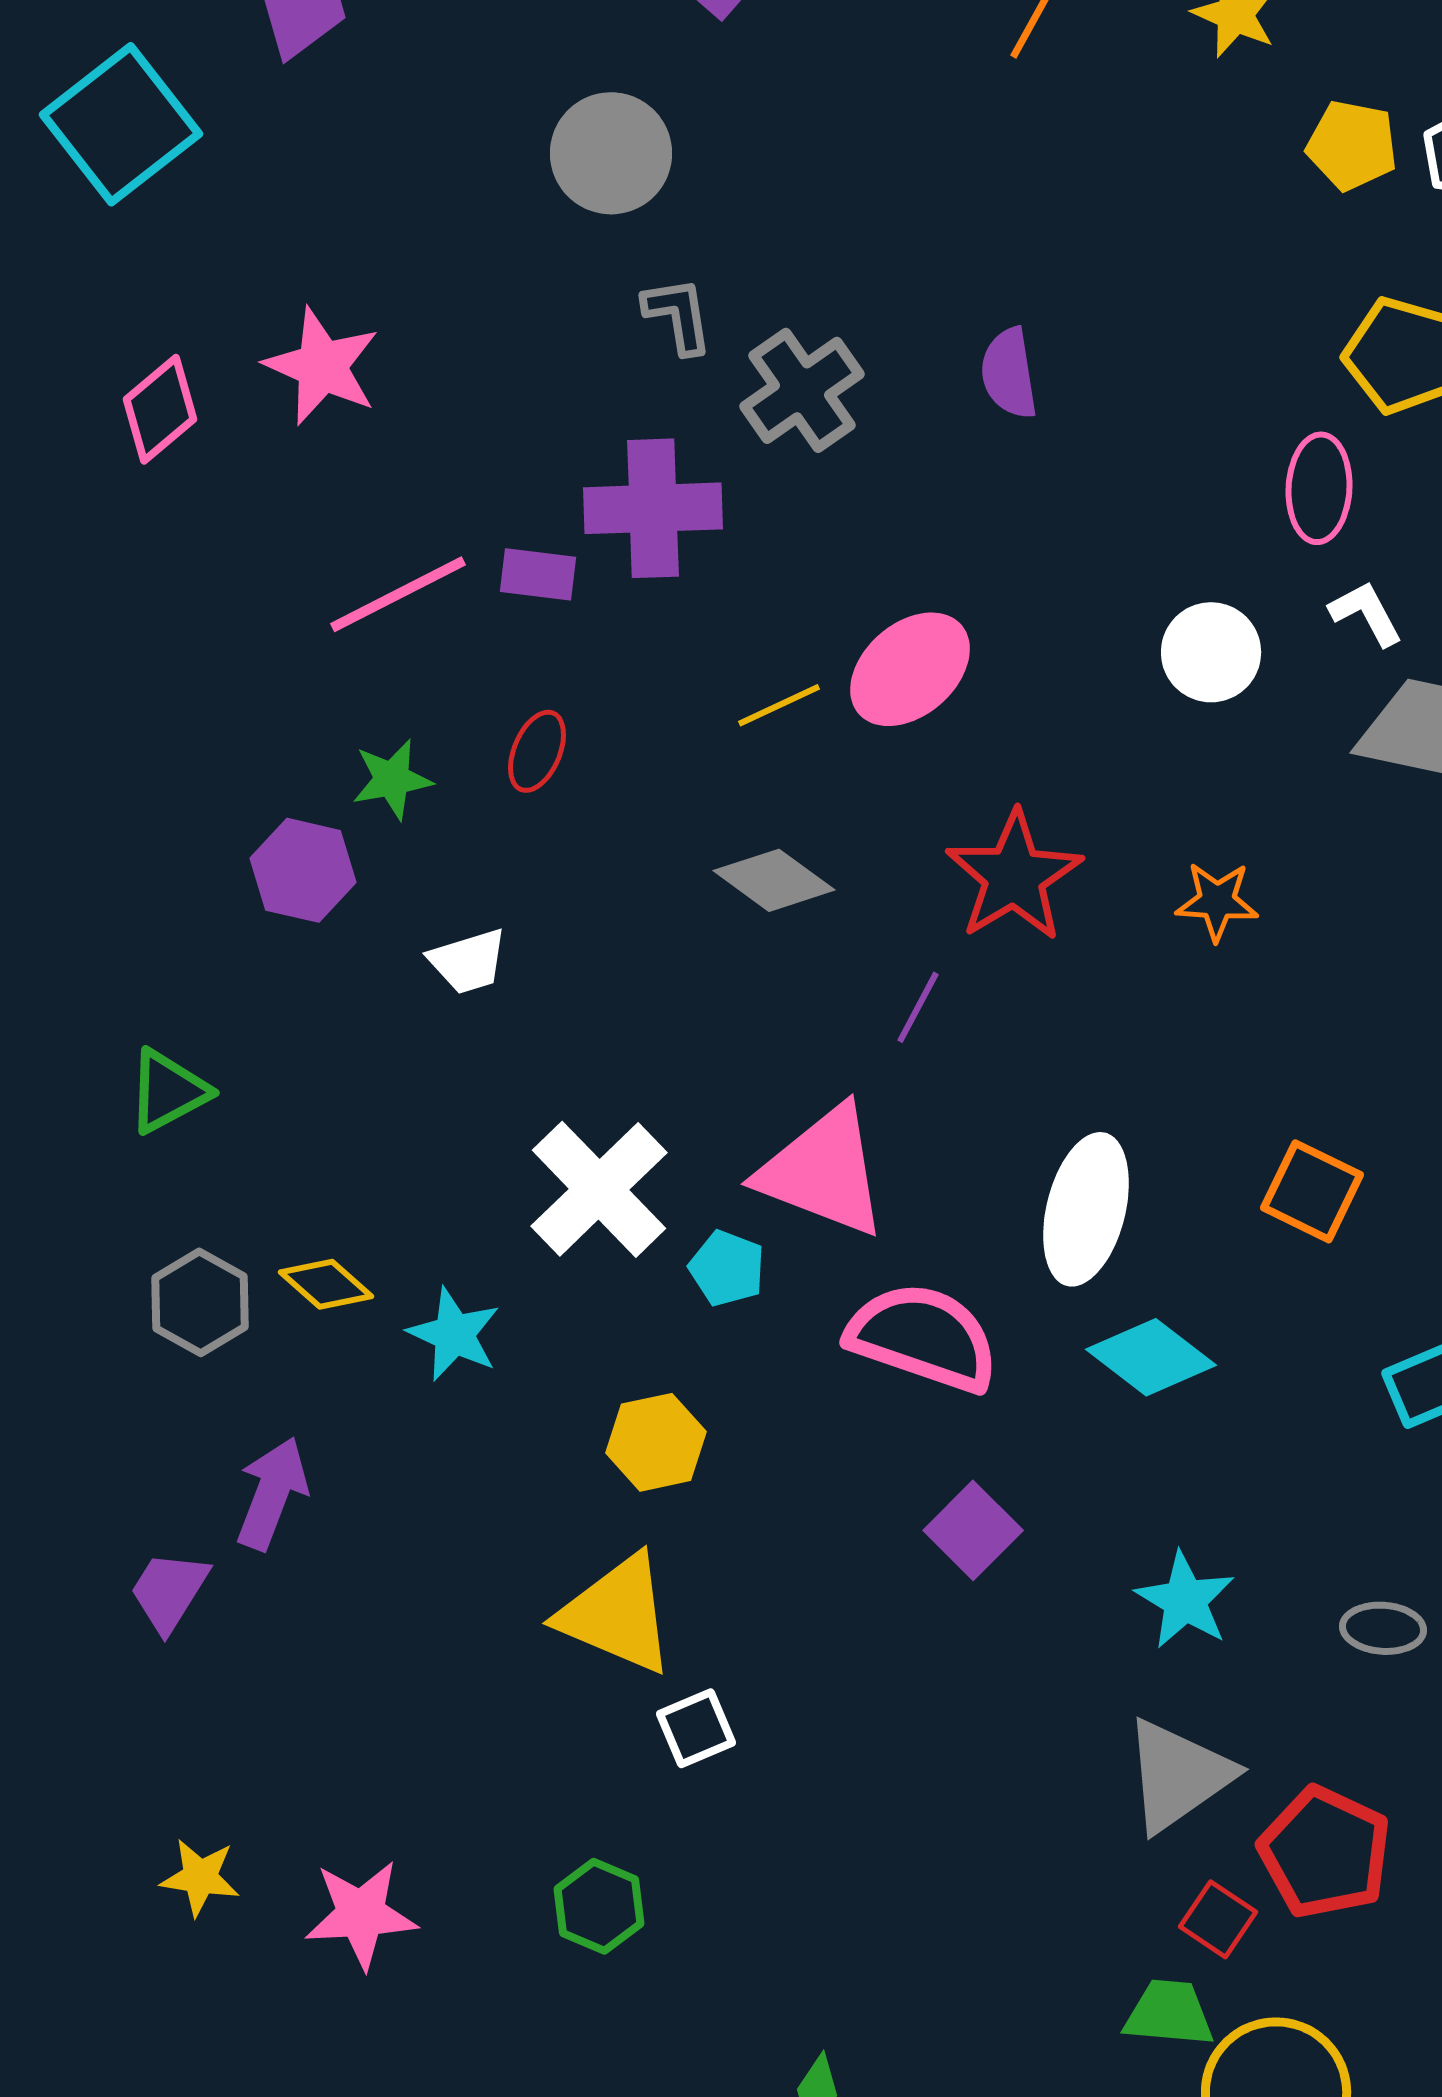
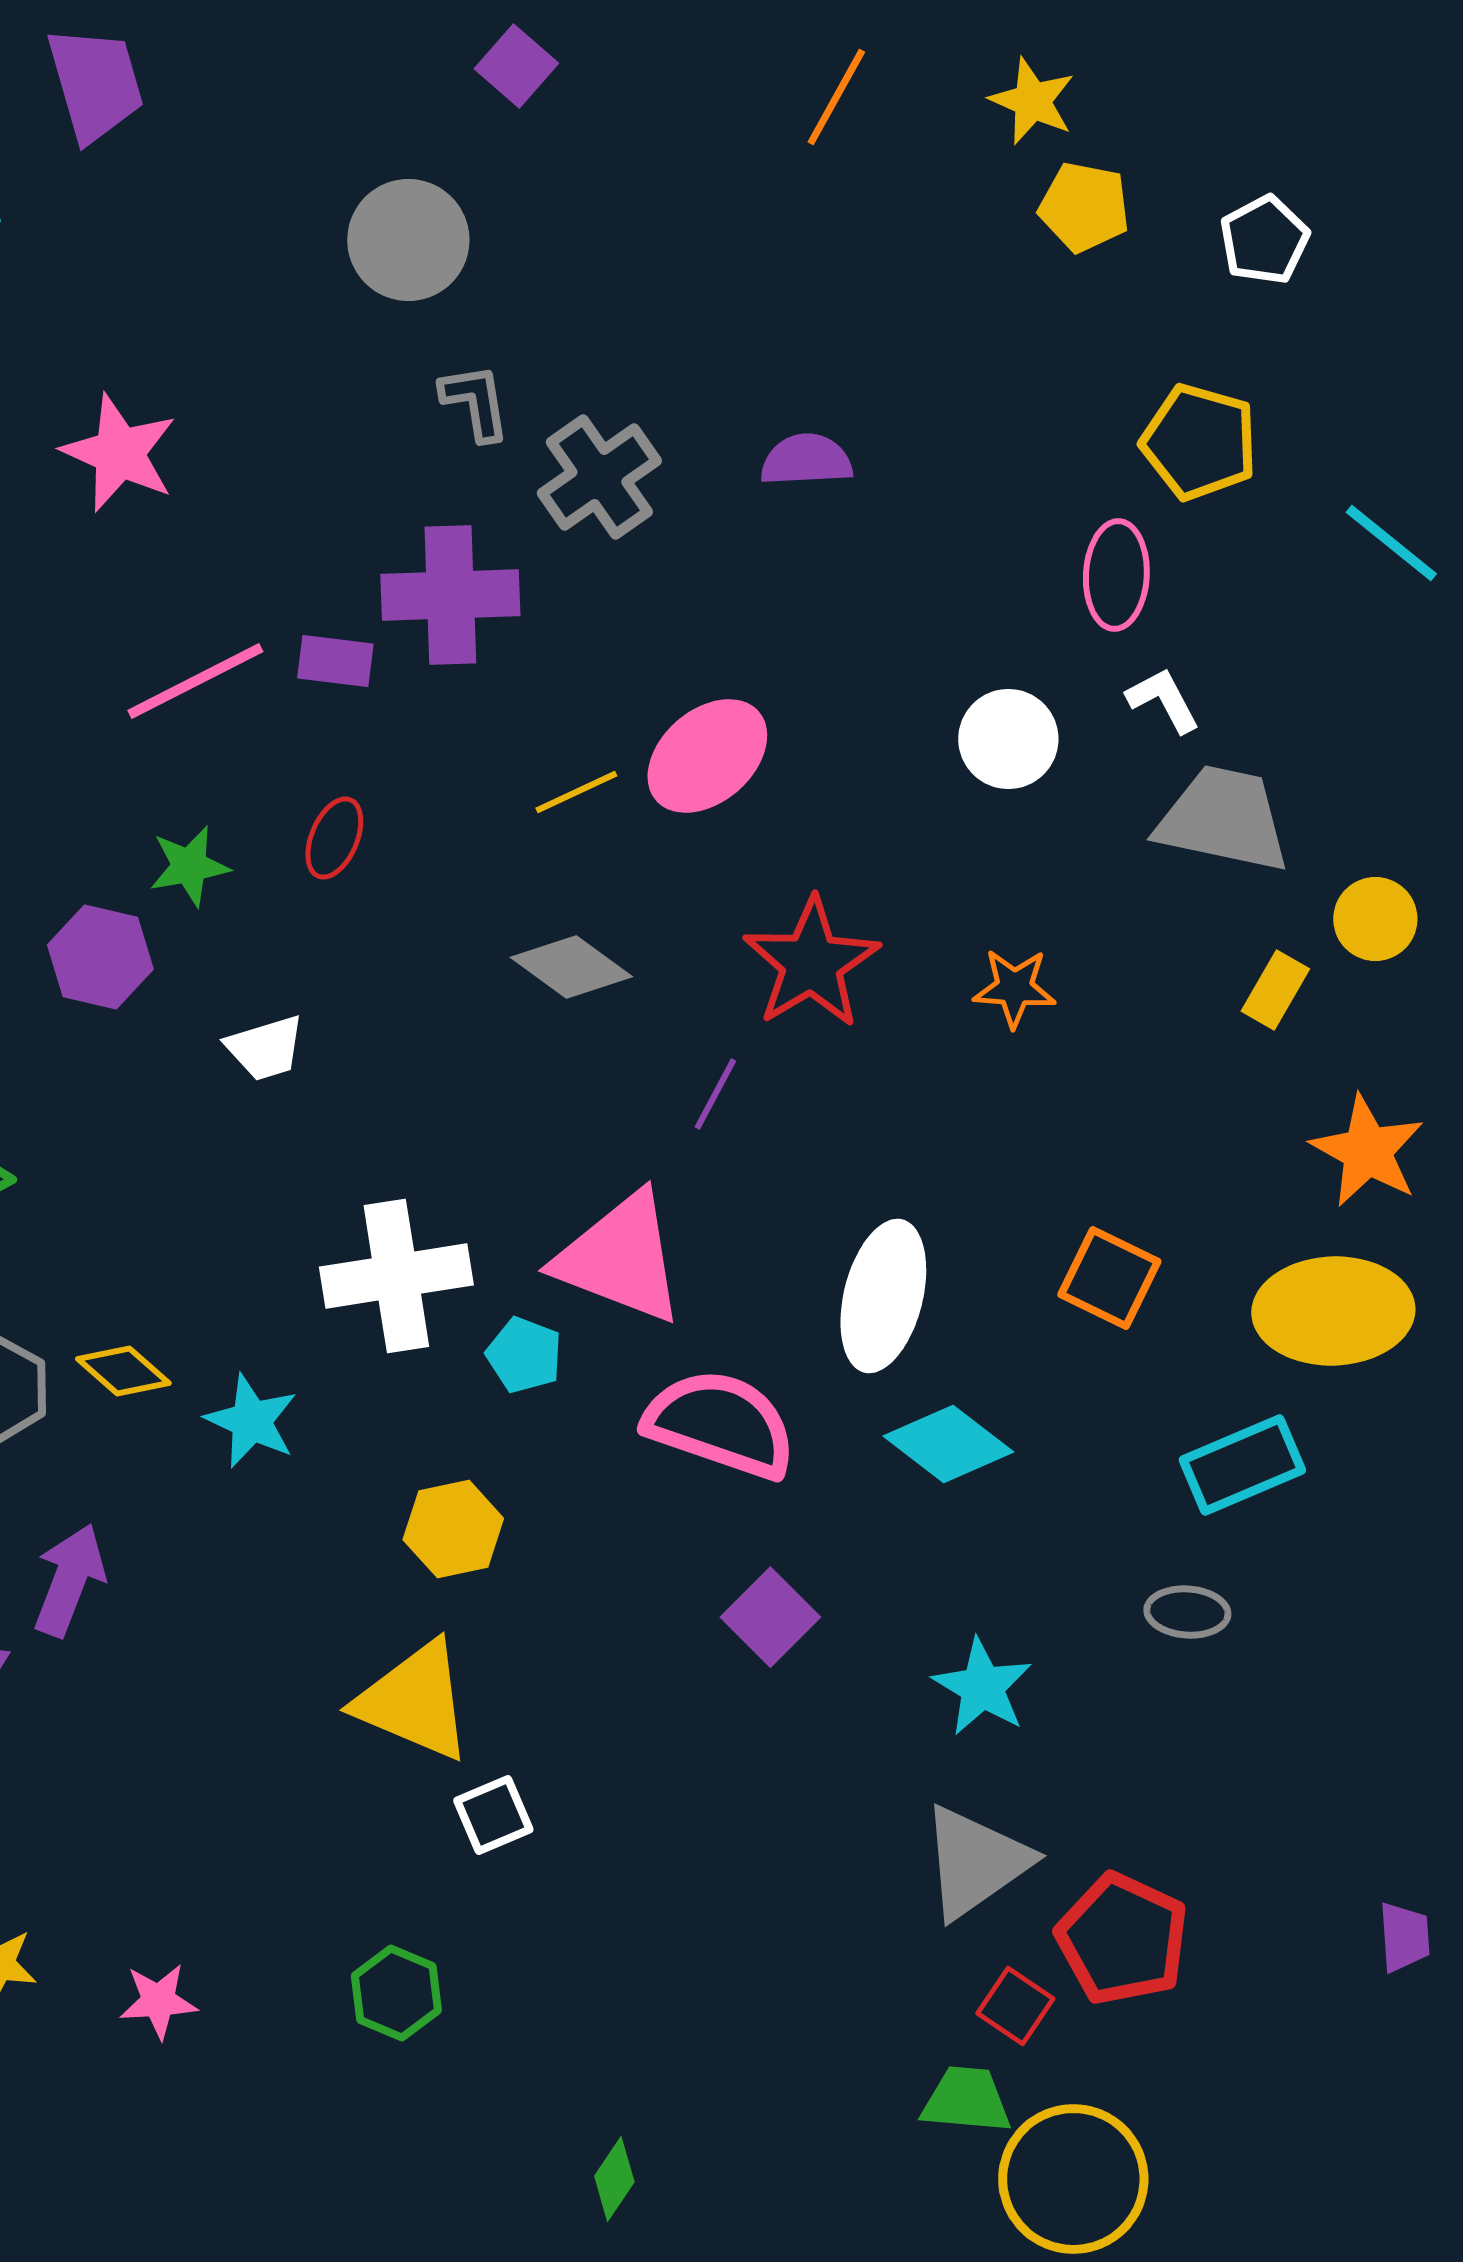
yellow pentagon: (1352, 145) -> (1084, 207), moved
purple semicircle: (1009, 373) -> (806, 460), turned 96
white cross: (599, 1189) -> (396, 1276), turned 35
gray ellipse: (1383, 1628) -> (1187, 1612), moved
pink star: (361, 1914) -> (158, 2001), size x0.7

